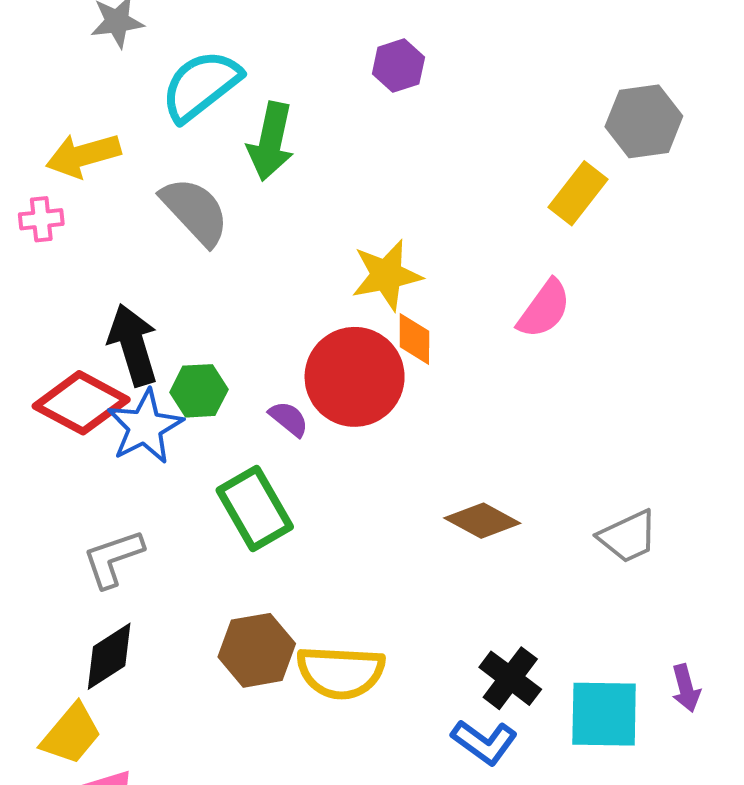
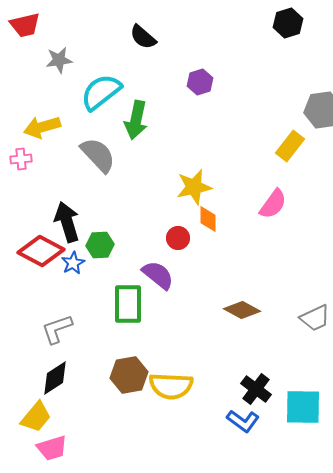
red circle: (355, 377) -> (178, 238), size x0.5
purple semicircle: (289, 419) -> (158, 275), moved, size x1.6
blue star: (145, 427) -> (73, 263), size x0.6
green rectangle: (255, 509) -> (128, 304), turned 30

